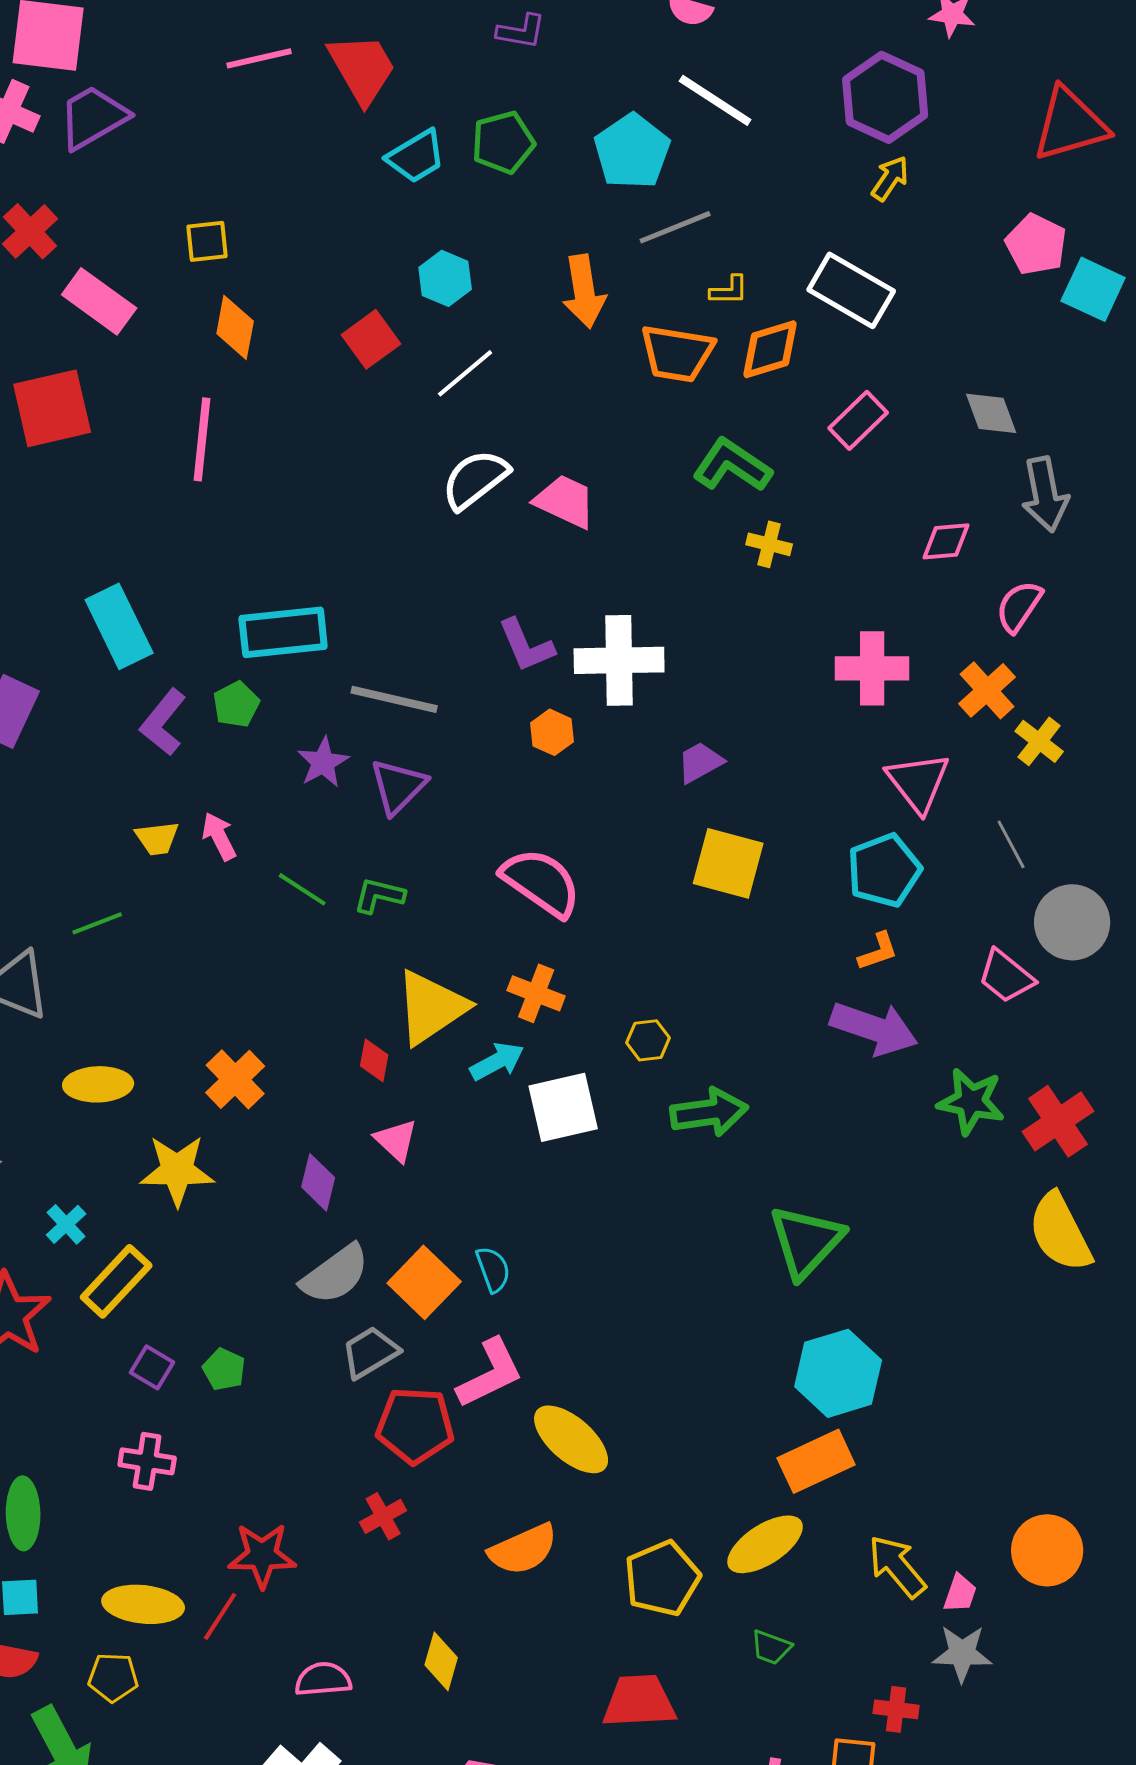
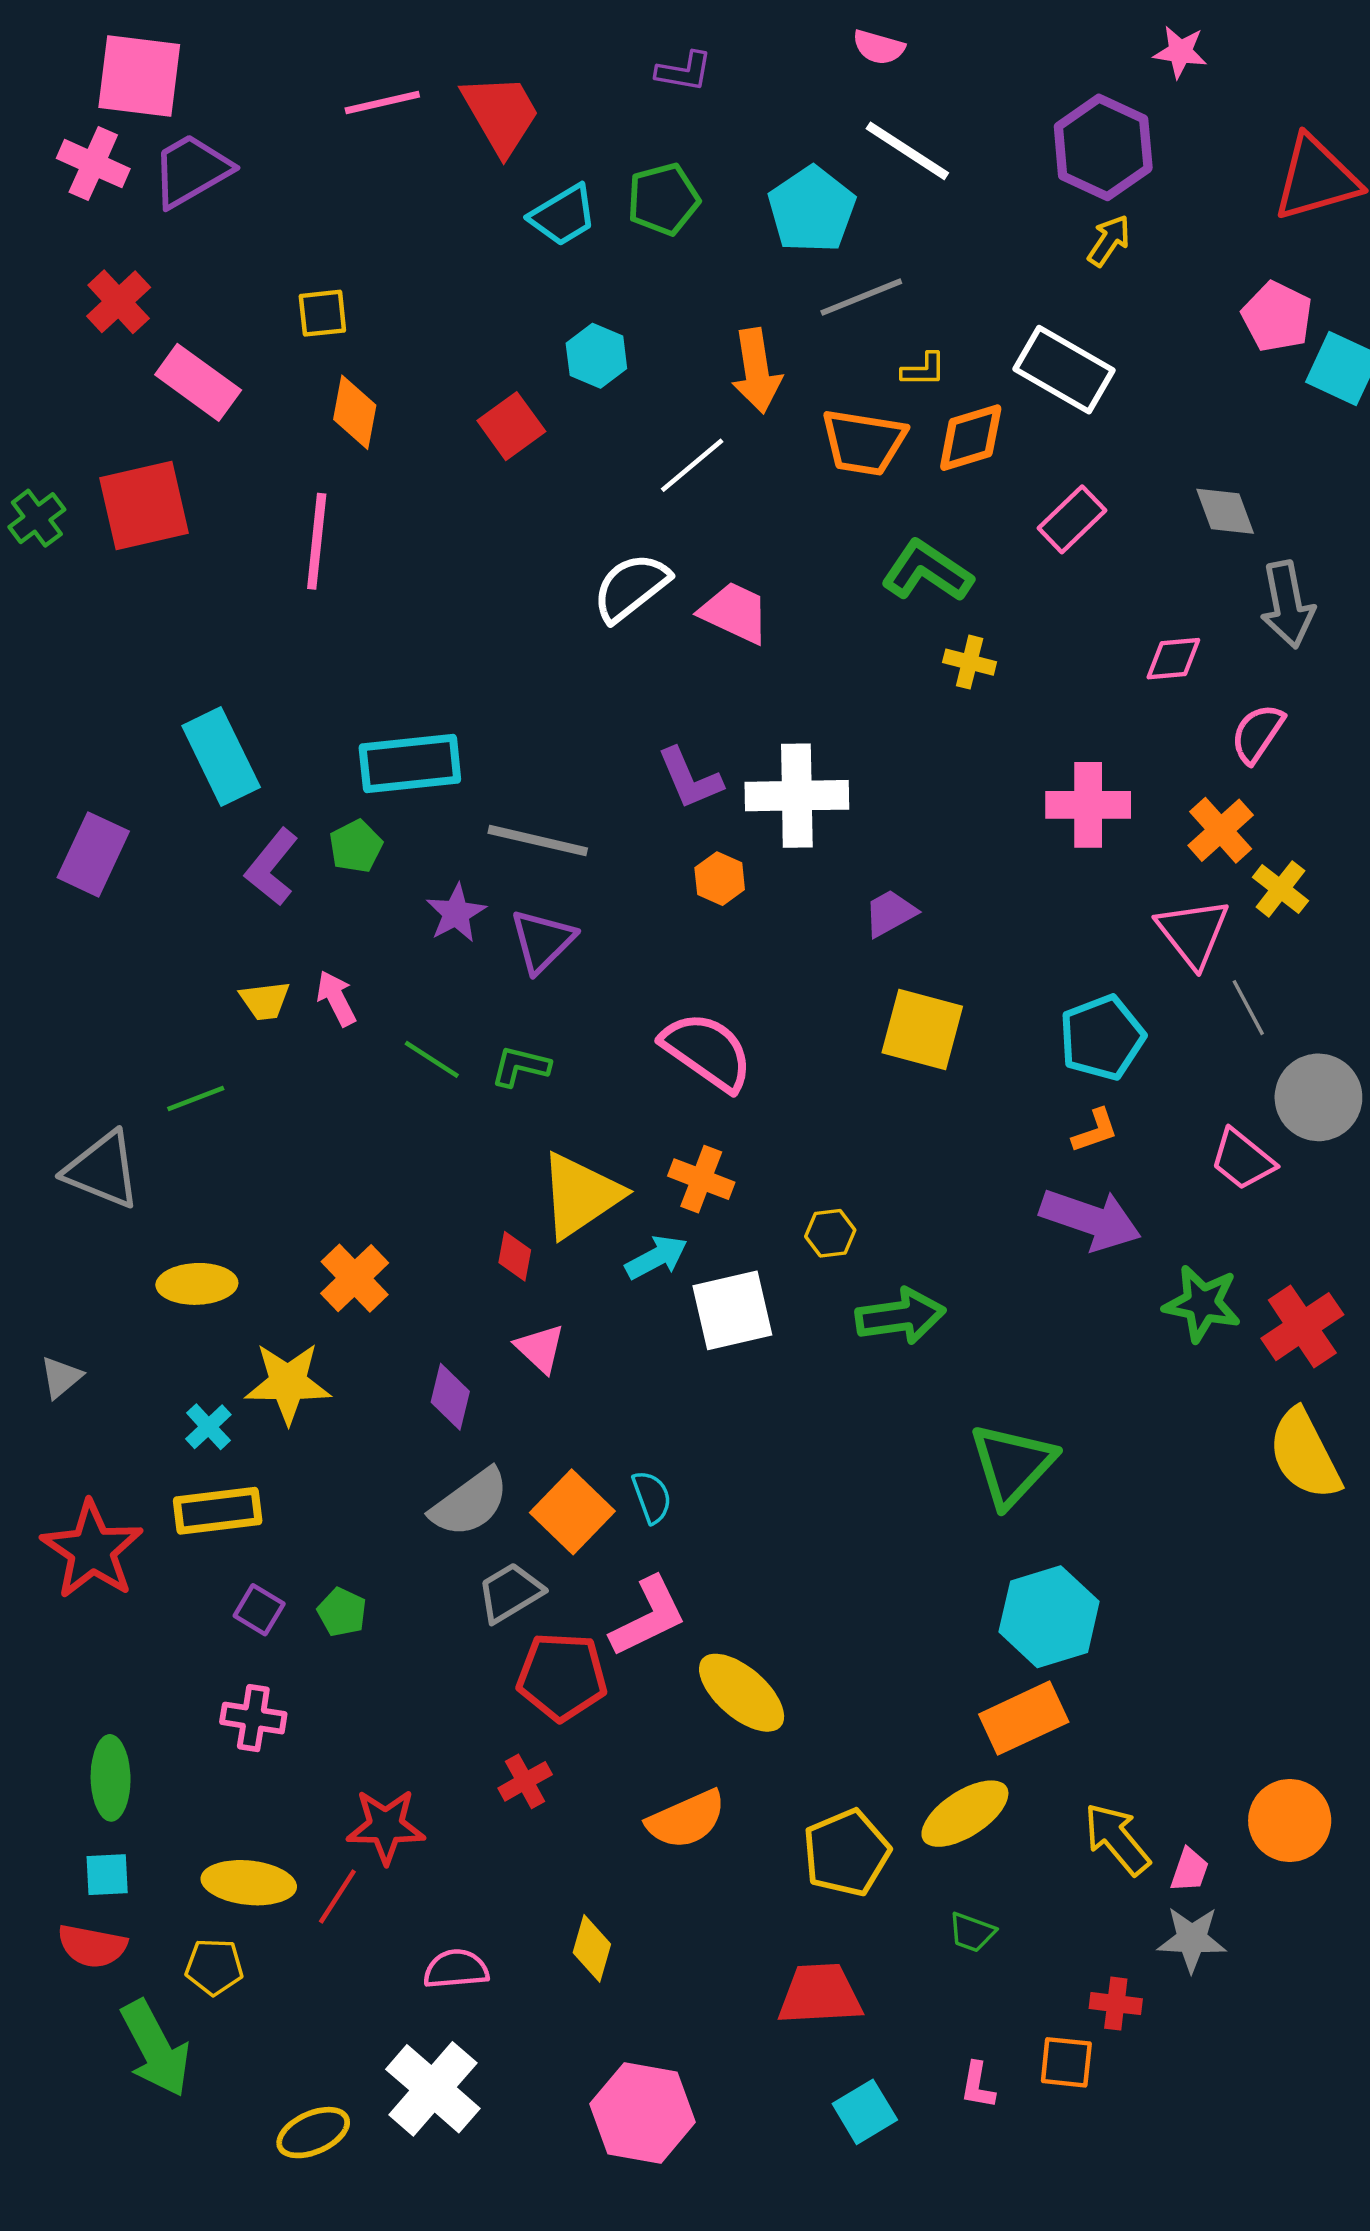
white line: (465, 373) -> (692, 465), moved
pink triangle: (918, 782) -> (1193, 933), moved
cyan cross: (66, 1224) -> (208, 1427), moved
yellow rectangle: (116, 1281) -> (218, 1511), turned 40

